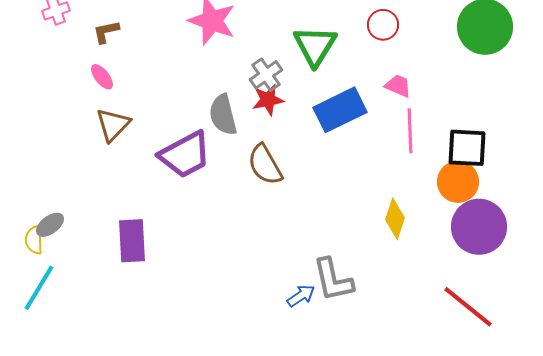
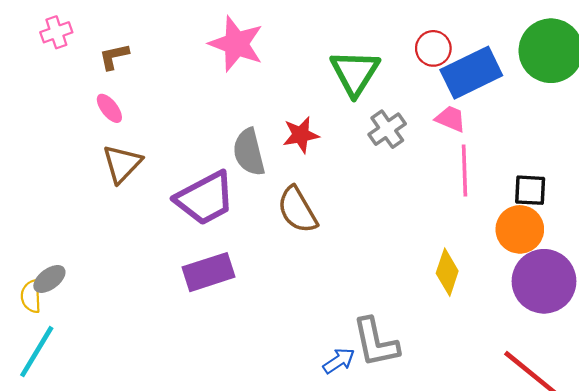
gray cross: (266, 75) -> (387, 129), moved
blue rectangle: (340, 110) -> (471, 73), moved
black square: (467, 148) -> (530, 190), size x0.7
purple rectangle: (132, 241) -> (209, 272), moved, turned 75

